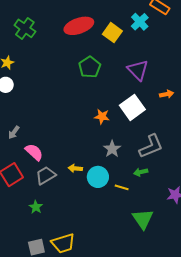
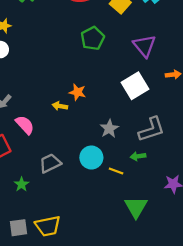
orange star: (102, 116) -> (77, 92), moved
yellow arrow: (75, 168) -> (60, 106), moved
gray trapezoid: (46, 175) -> (50, 163), moved

